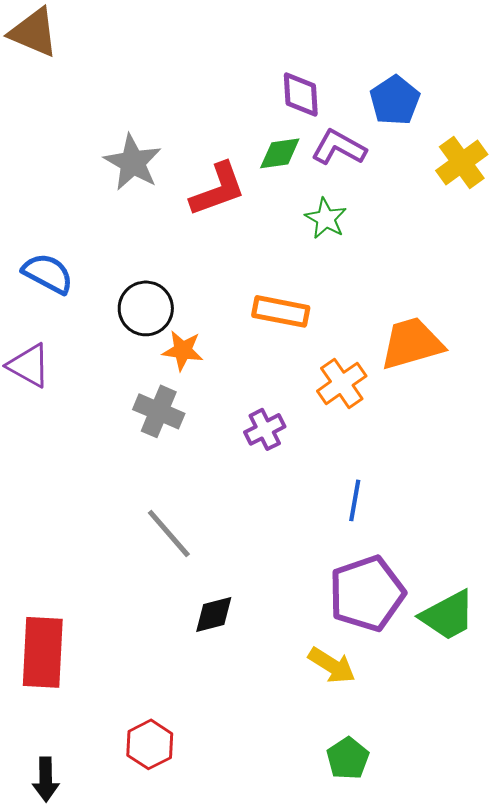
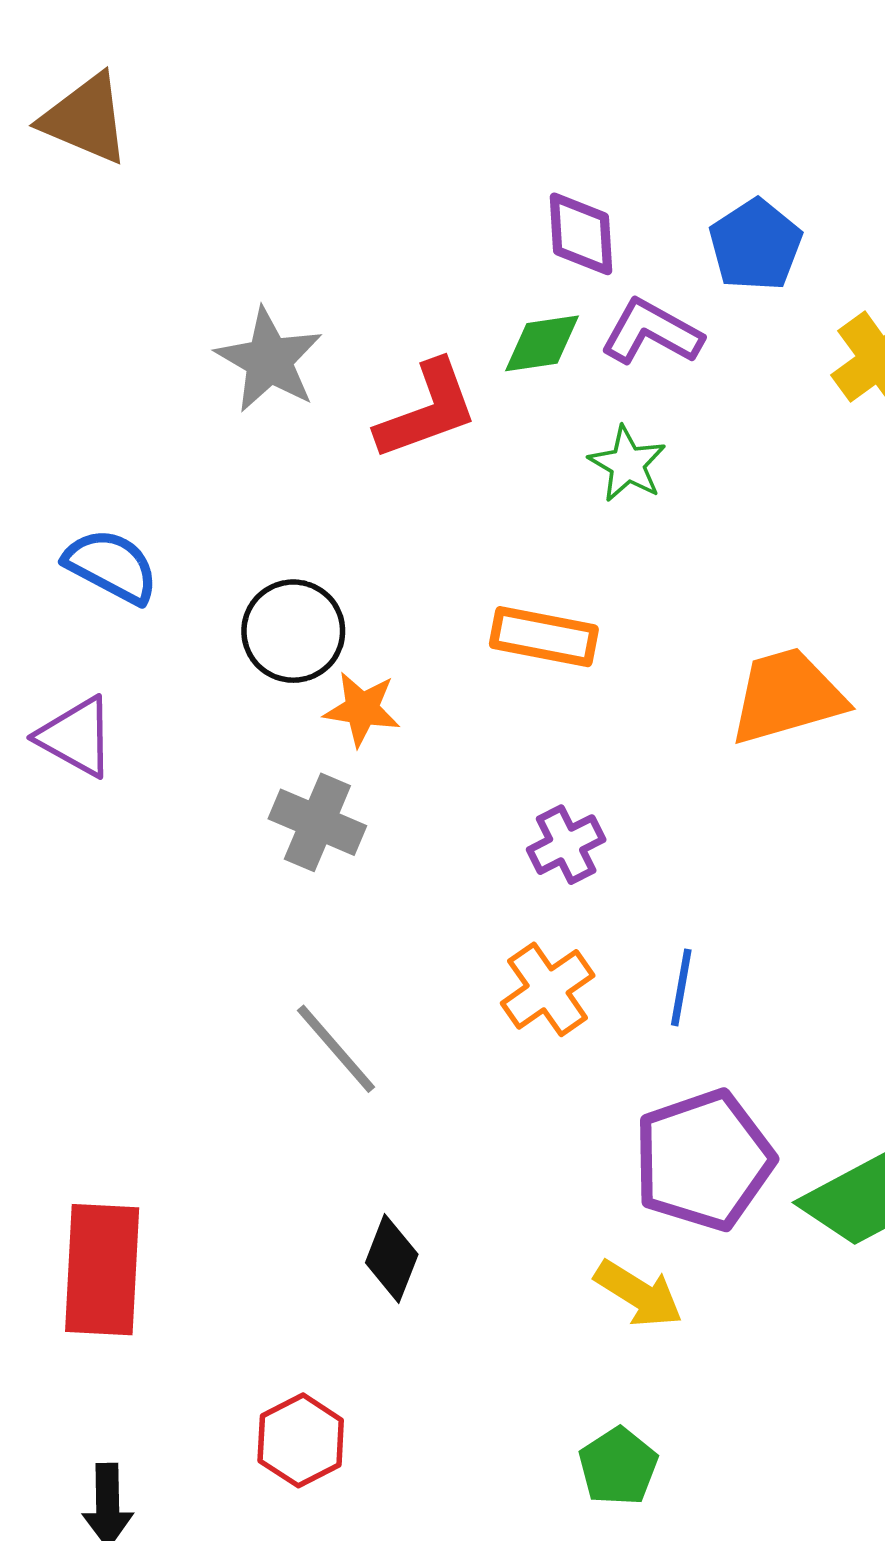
orange cross: (342, 383) -> (548, 989), moved
purple cross: (265, 429) -> (566, 845), moved
black diamond: (214, 614) -> (392, 1258), moved, turned -54
green pentagon: (348, 758) -> (618, 1466), moved

